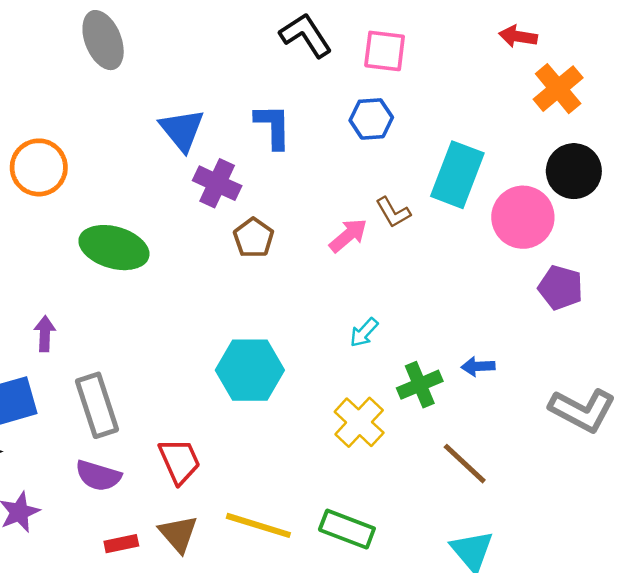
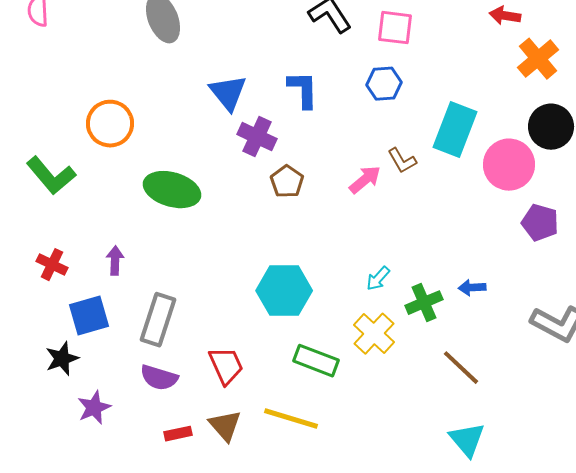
cyan arrow: (364, 332) -> (378, 279), moved
gray rectangle: (97, 405) -> (158, 320), turned 36
green rectangle: (347, 529) -> (316, 361), moved

